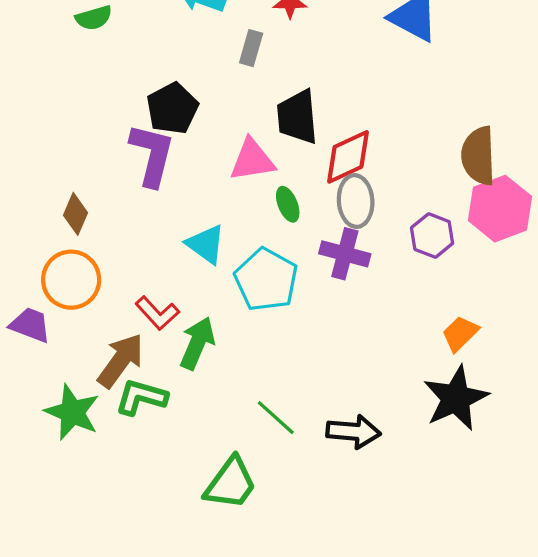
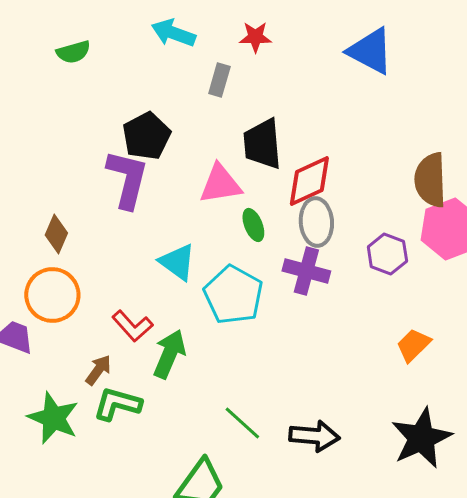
brown arrow: (121, 360) -> (98, 370), size x0.6
black star: (456, 398) -> (421, 438), moved

